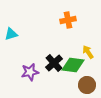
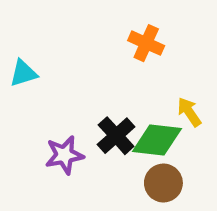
orange cross: (68, 20) -> (146, 43), turned 35
brown circle: (87, 85) -> (163, 183), moved

